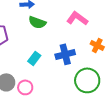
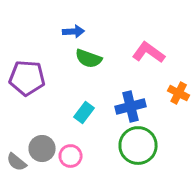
green circle: (87, 80) -> (138, 146), moved

